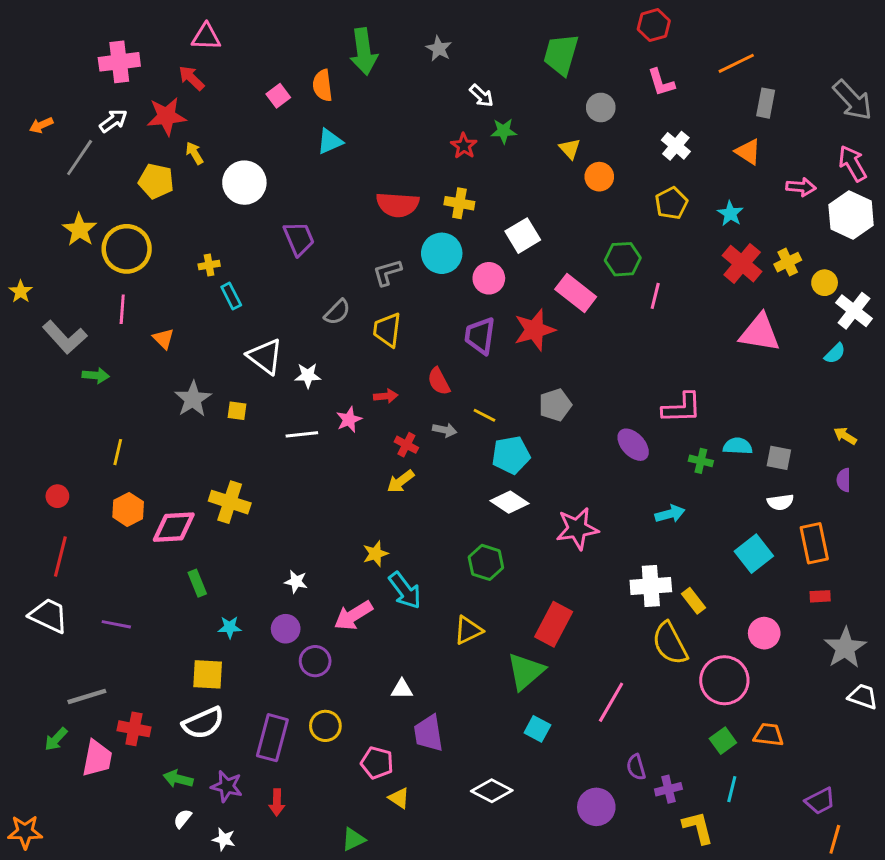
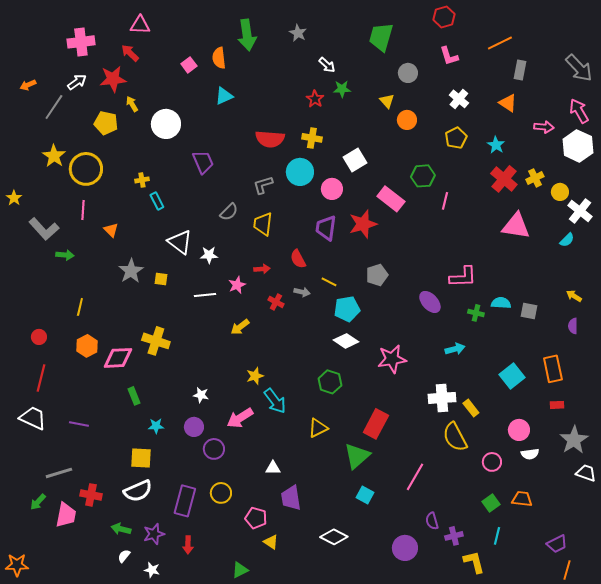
yellow arrow: (400, 481) -> (240, 327), moved
white semicircle: (780, 502) -> (530, 454), moved
pink circle: (724, 680) -> (492, 462), size x0.6
purple star: (227, 786) -> (154, 534), turned -30

